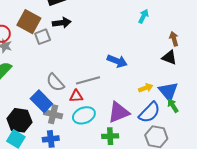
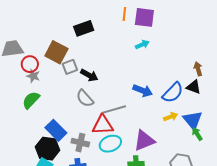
cyan arrow: (144, 16) -> (142, 45), moved, turned 40
black arrow: (62, 23) -> (89, 75), moved, turned 36
gray semicircle: (55, 82) -> (85, 98), moved
red triangle: (76, 96) -> (103, 125), size x1.6
blue rectangle: (41, 101) -> (56, 130), moved
blue semicircle: (149, 112) -> (173, 93), moved

